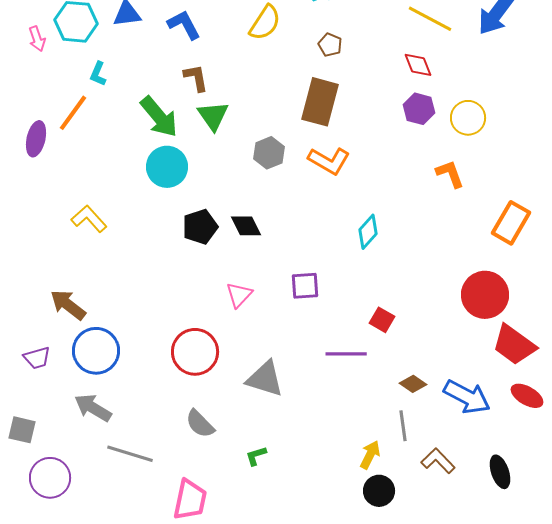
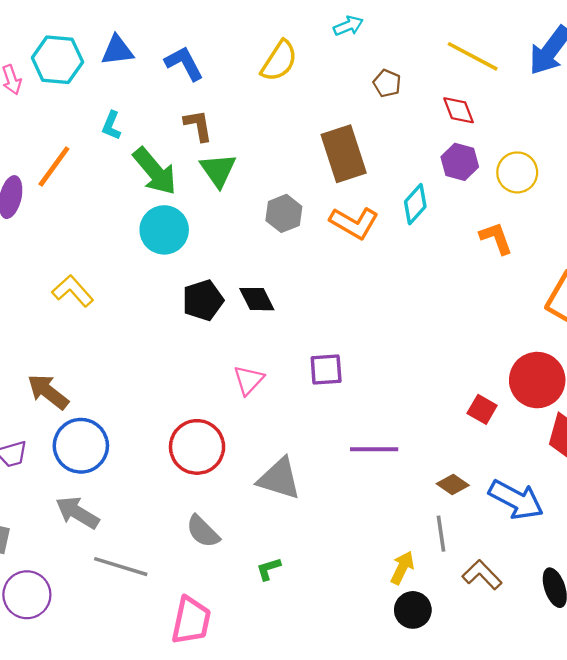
brown pentagon: (330, 45) -> (387, 83), moved
cyan L-shape: (98, 74) -> (111, 126), moved
brown rectangle: (320, 102) -> (344, 154), turned -33
cyan diamond: (368, 232) -> (415, 204), moved
red square: (382, 320) -> (482, 409), moved

